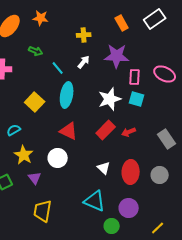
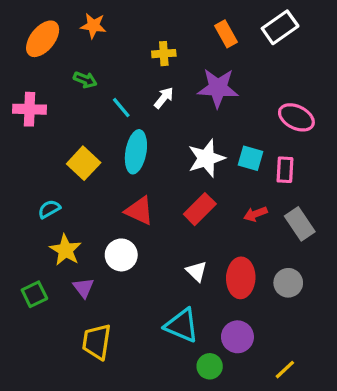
pink rectangle: (135, 77) -> (285, 170), moved
red arrow: (129, 132) -> (255, 214), moved

